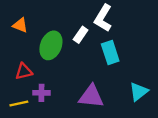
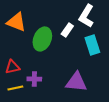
orange triangle: (20, 25) -> (16, 22), size x1.5
red triangle: (24, 71) -> (12, 67), moved

